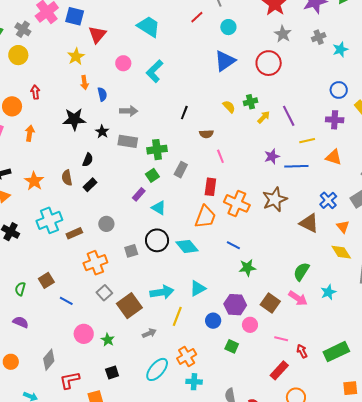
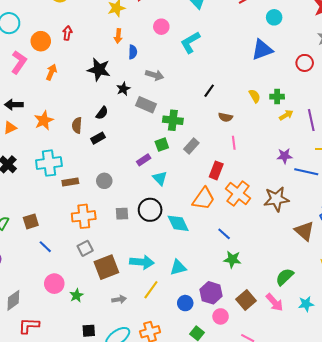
red circle: (269, 63) -> (305, 63), size x0.7
black square: (112, 372) -> (89, 331), moved

